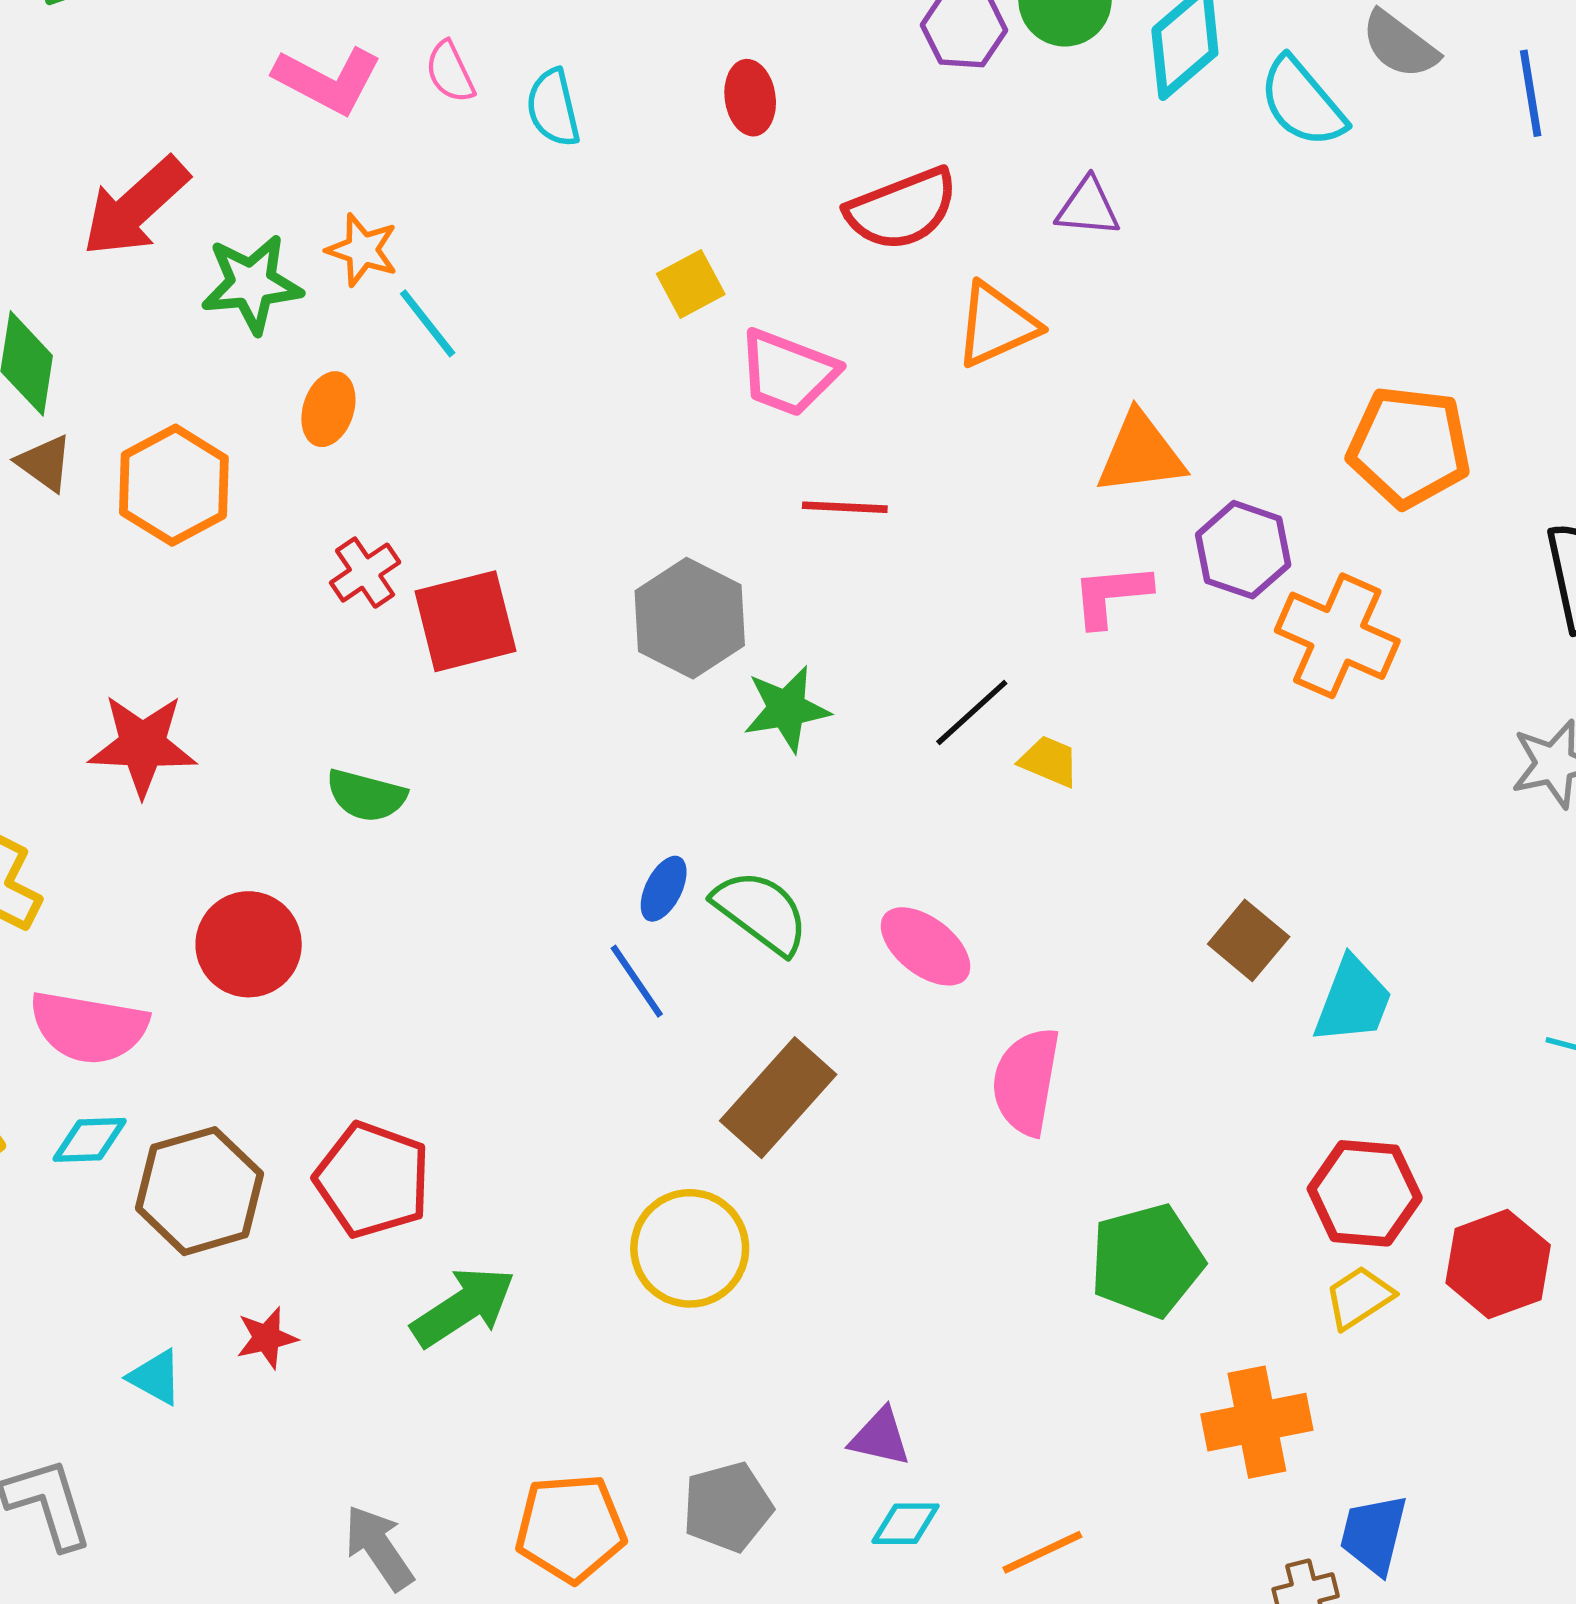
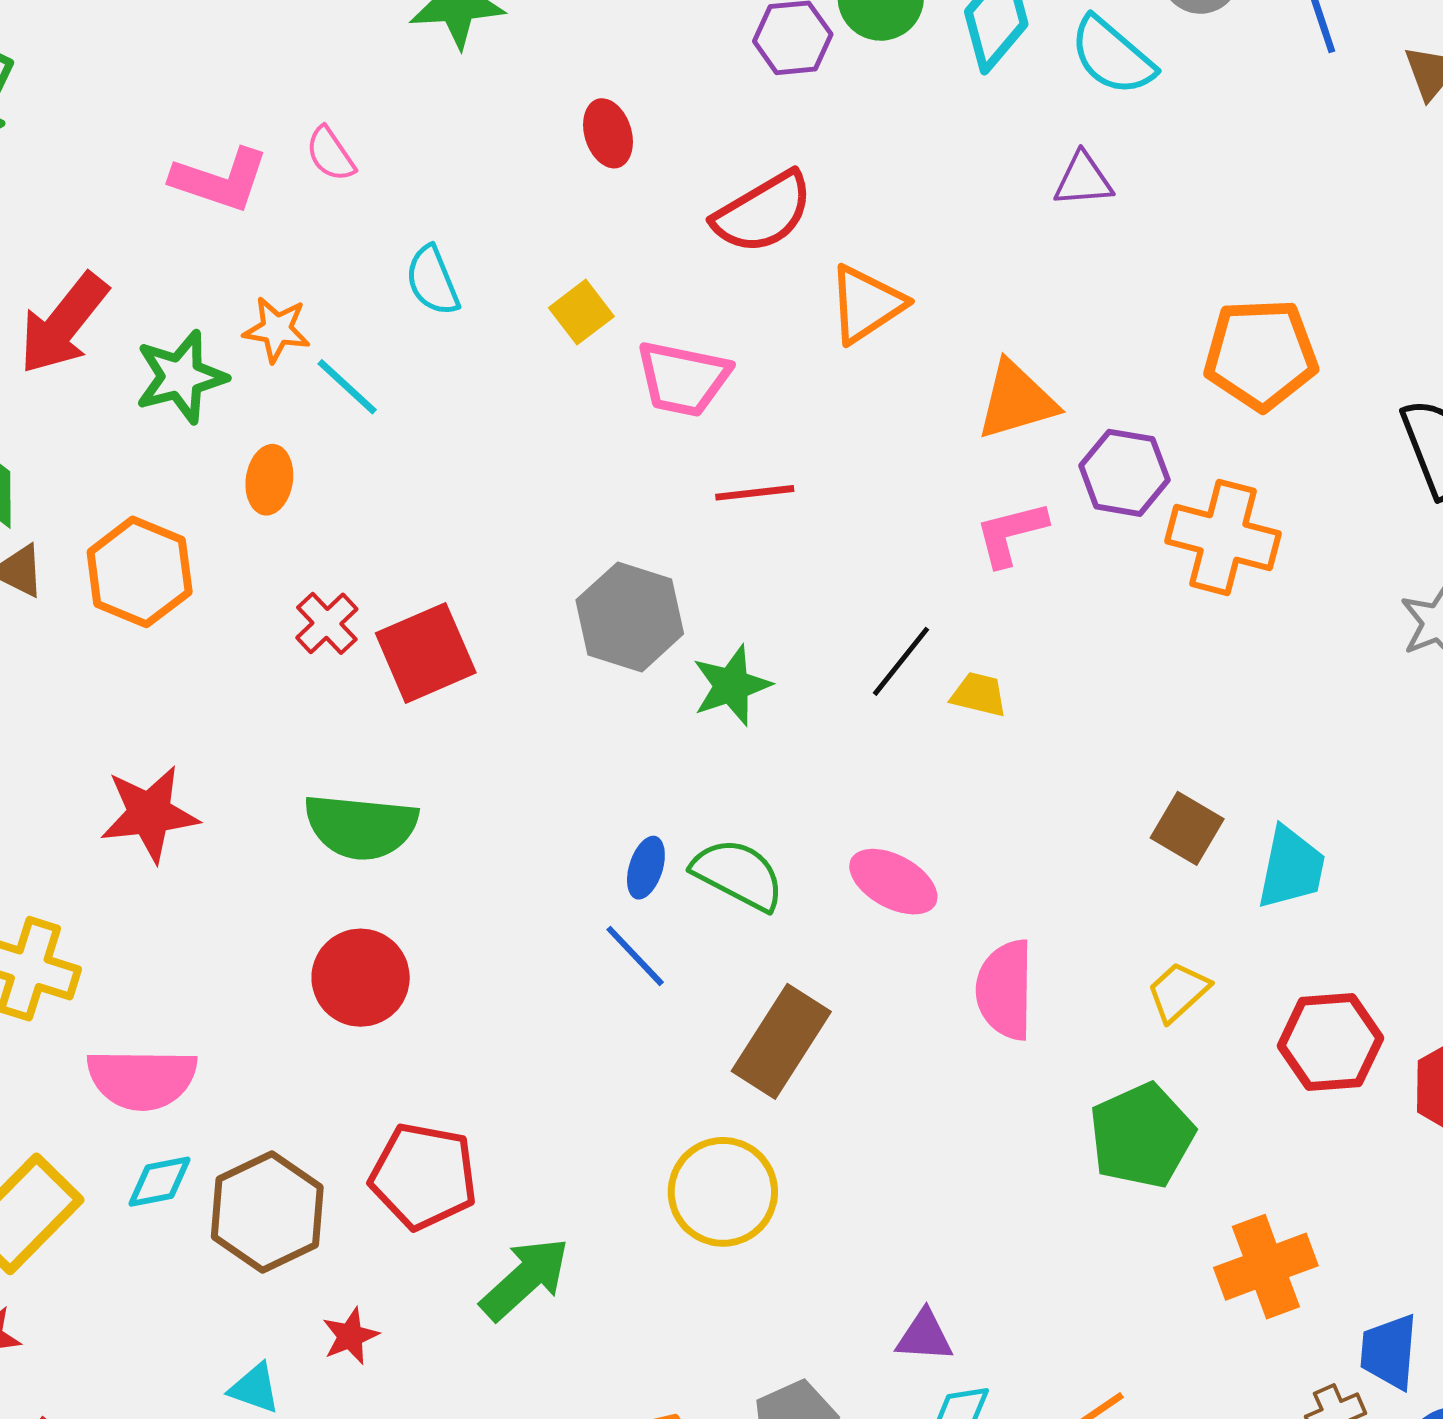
cyan semicircle: (553, 108) -> (433, 281), moved
purple triangle: (1088, 207) -> (1083, 180), moved
green semicircle: (366, 796) -> (361, 827), size x1.5
red circle: (249, 944) -> (361, 978), moved
yellow trapezoid: (1359, 1297) -> (1178, 992), moved

